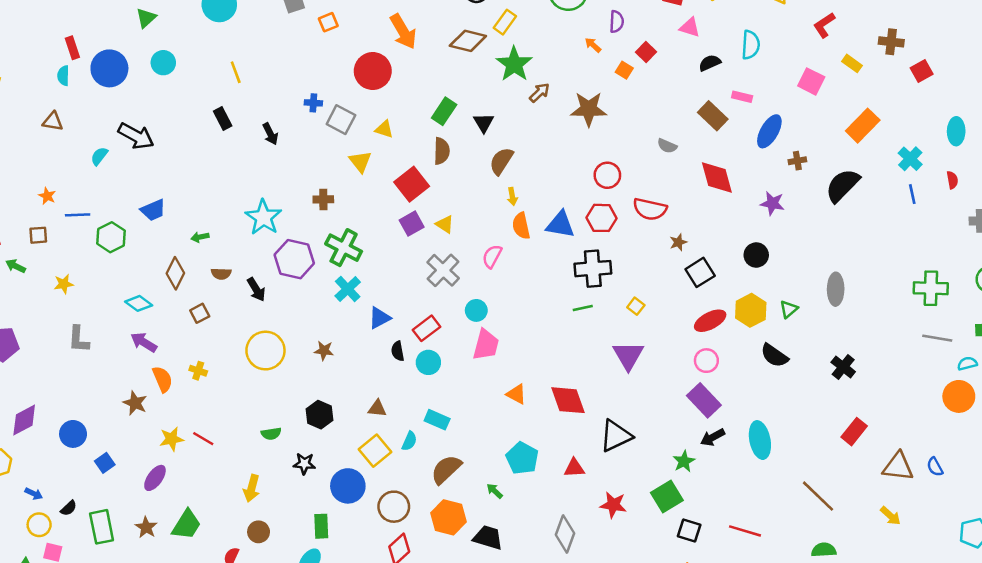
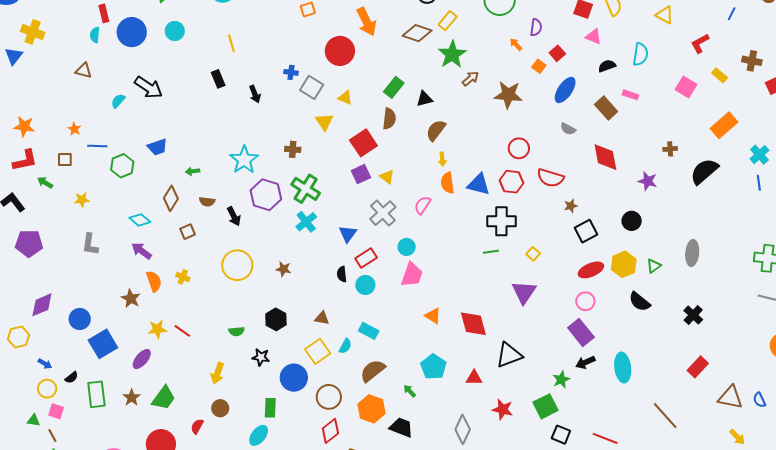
black triangle: (484, 123) -> (424, 99), turned 42
blue ellipse: (769, 131) -> (565, 90), moved
blue triangle: (379, 318) -> (348, 234), moved, turned -30
blue square: (105, 463) -> (103, 344), size x1.8
yellow arrow: (890, 516) -> (737, 437), moved

